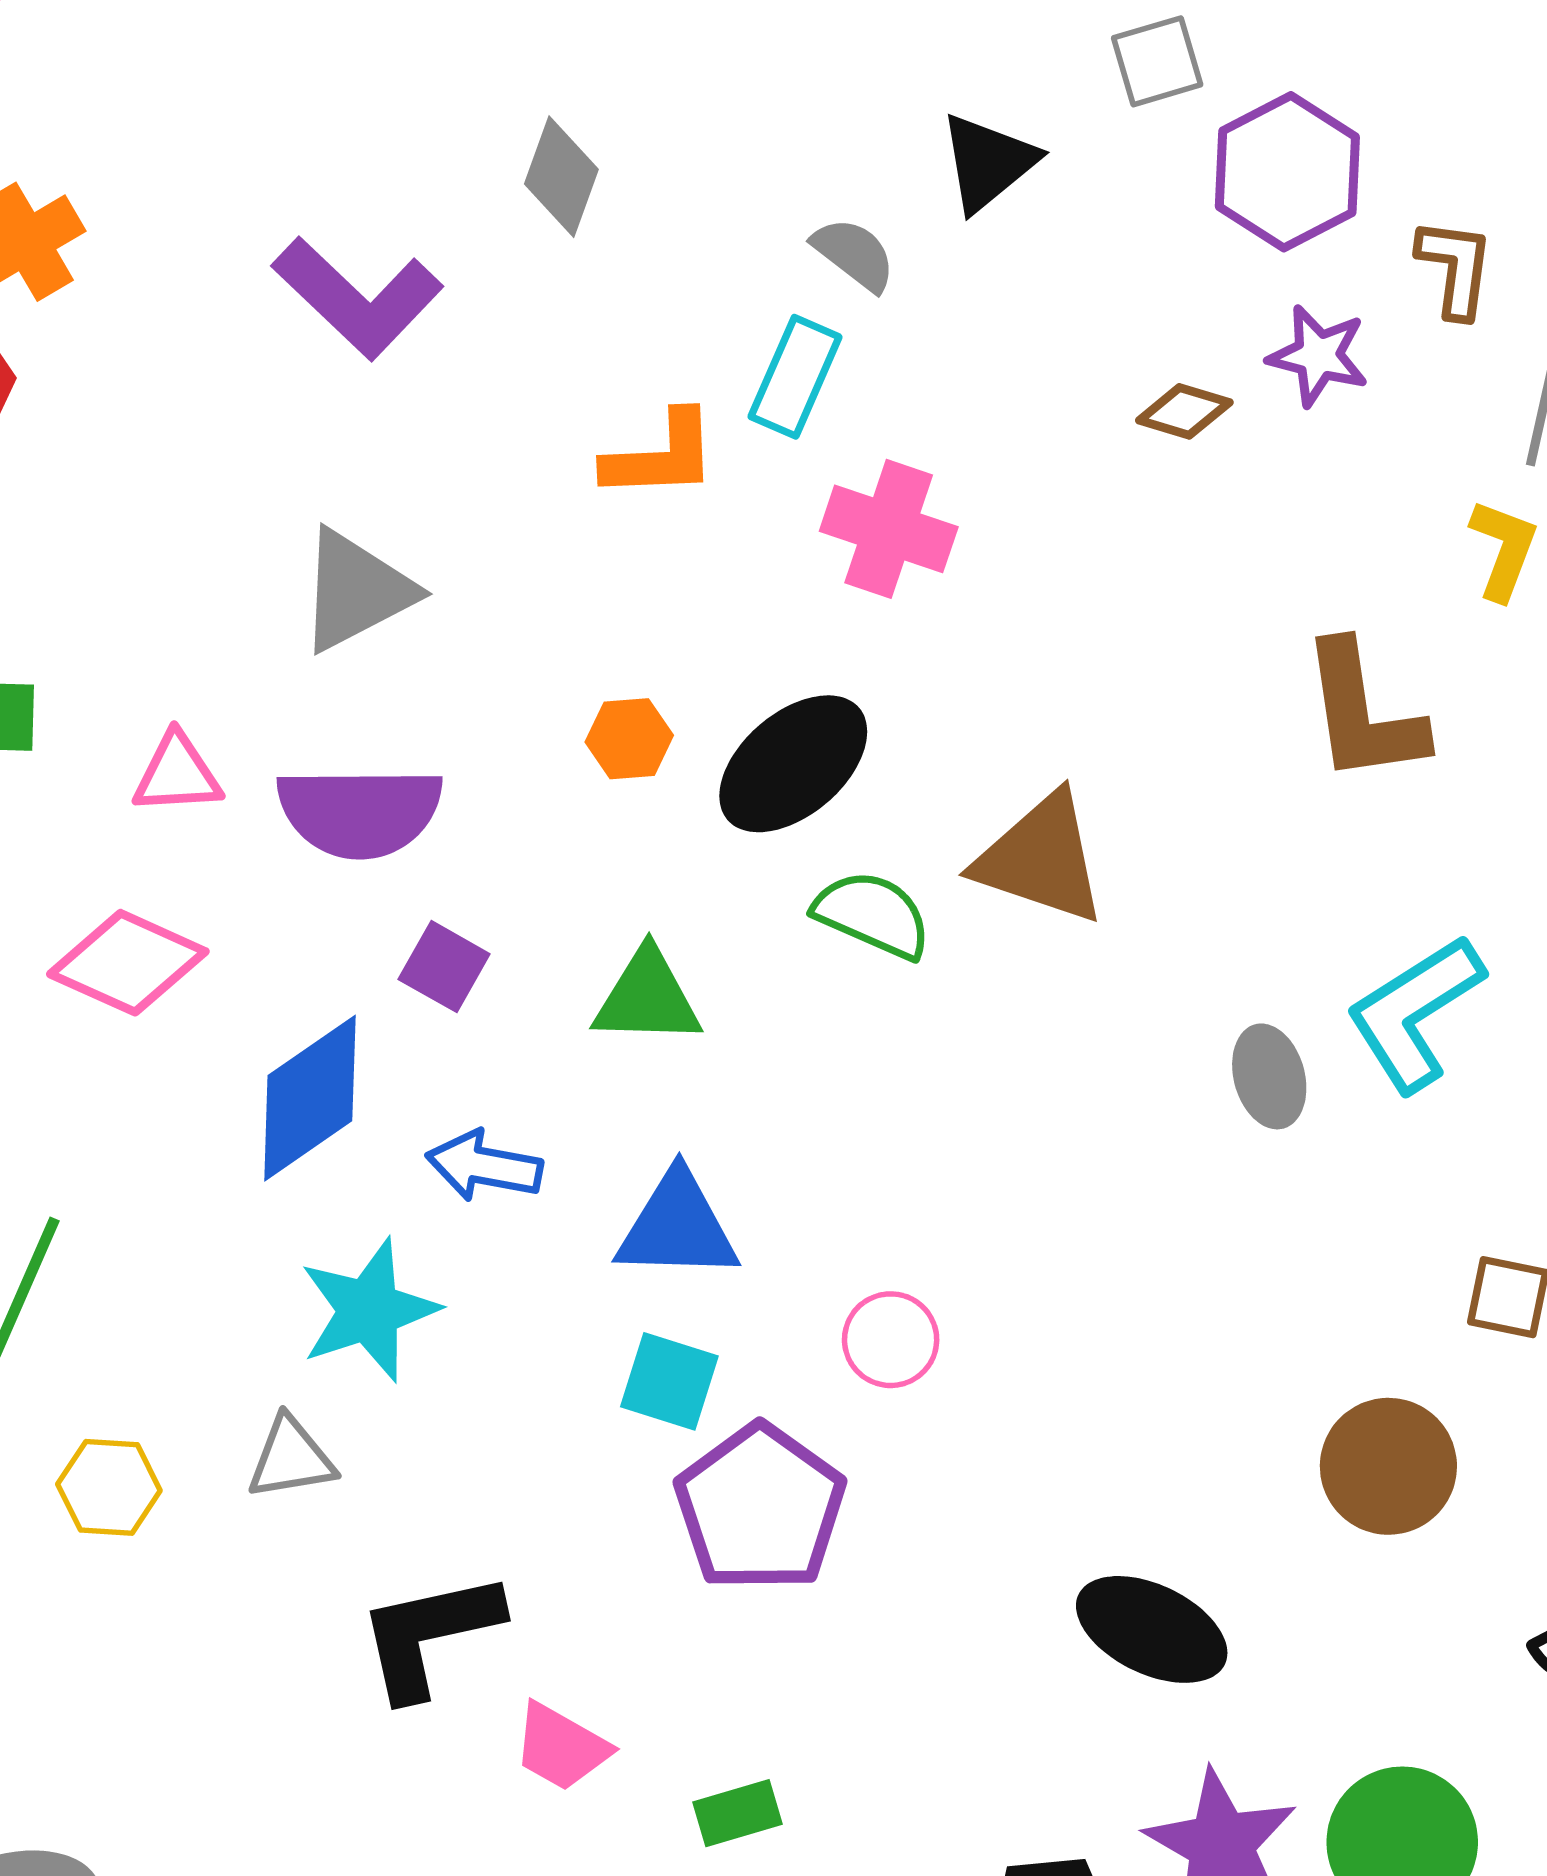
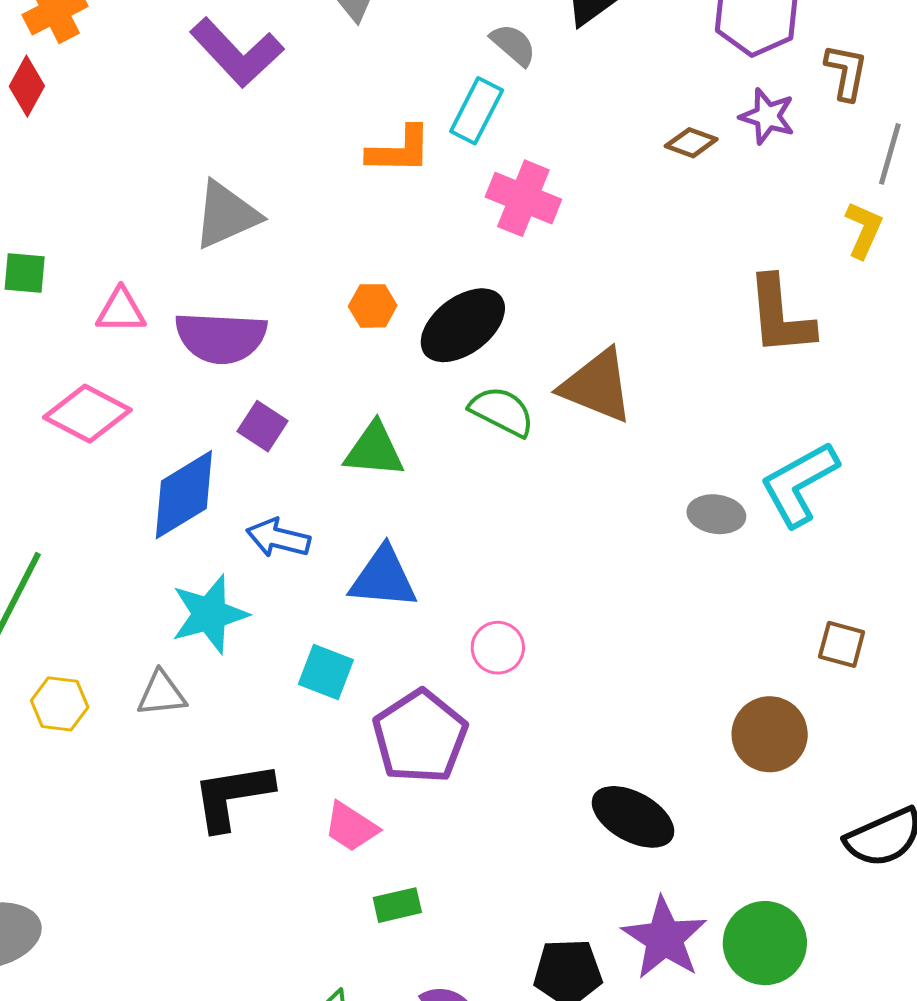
gray ellipse: (1269, 1076) -> (716, 514), turned -70
cyan square: (669, 1381) -> (326, 672), moved
pink trapezoid: (561, 1747) -> (351, 827), moved

